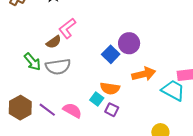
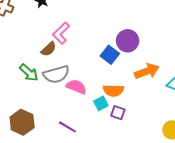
cyan square: (97, 99) -> (101, 103), turned 32
purple line: (47, 110) -> (67, 127), moved
pink semicircle: (72, 110) -> (76, 87), moved

